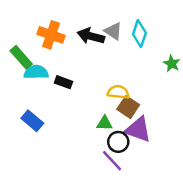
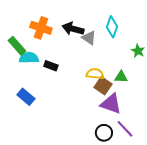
gray triangle: (113, 31) -> (89, 38), moved
green triangle: (105, 123) -> (121, 77), moved
black circle: (118, 142) -> (104, 133), moved
purple line: (112, 161) -> (125, 129), moved

